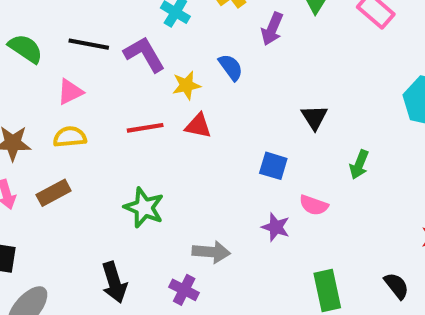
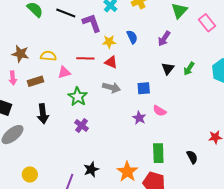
purple arrow: (272, 29) -> (164, 39), moved
pink triangle: (70, 92) -> (64, 72), moved
green arrow: (359, 165) -> (189, 69), moved
blue square: (273, 166) -> (144, 88), turned -32
gray arrow: (211, 252) -> (111, 87), moved
black arrow: (114, 282) -> (43, 114), moved
purple cross: (184, 290) -> (82, 126), moved

